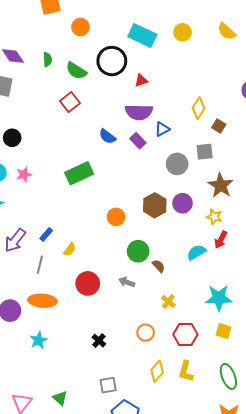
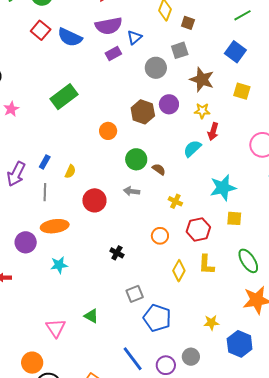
blue semicircle: (107, 136) -> (70, 37), moved, size x1.4
purple rectangle: (138, 141) -> (113, 53), turned -63
cyan star: (39, 340) -> (59, 265), turned 30

